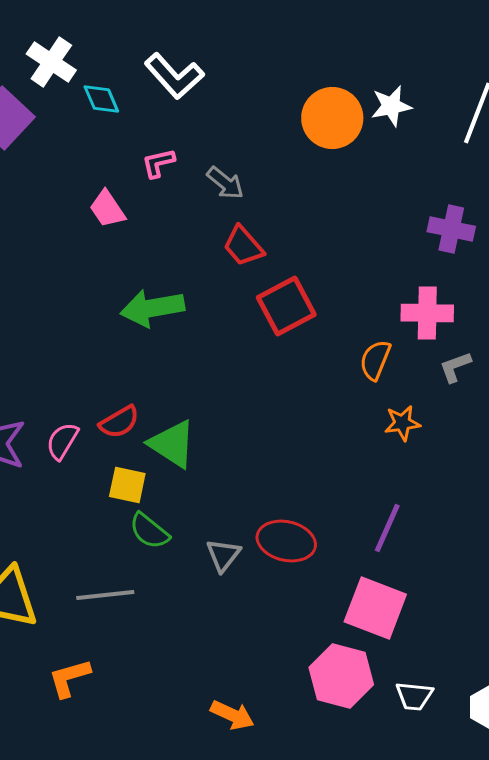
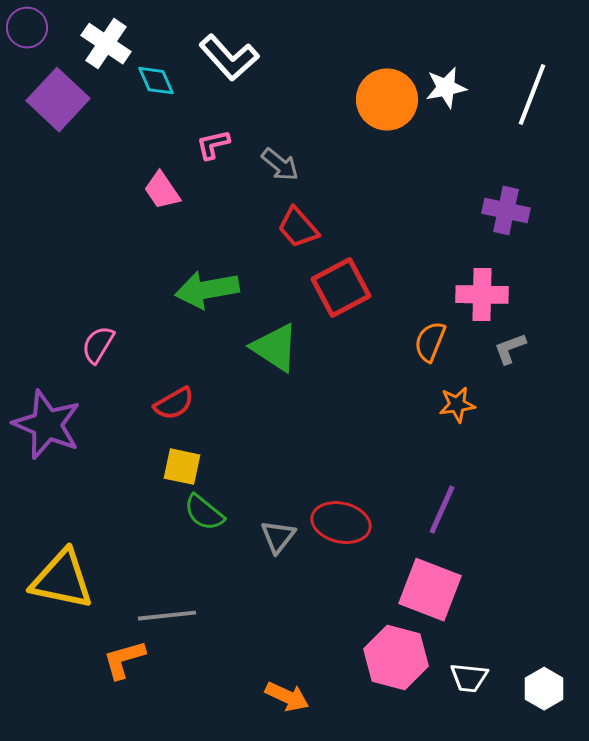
pink semicircle: (62, 441) -> (98, 345), moved
green triangle: (172, 444) -> (275, 348), moved
gray line: (105, 595) -> (167, 616), moved

